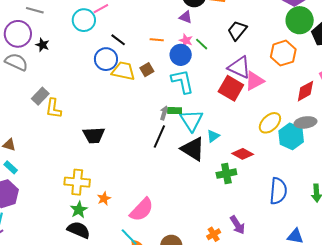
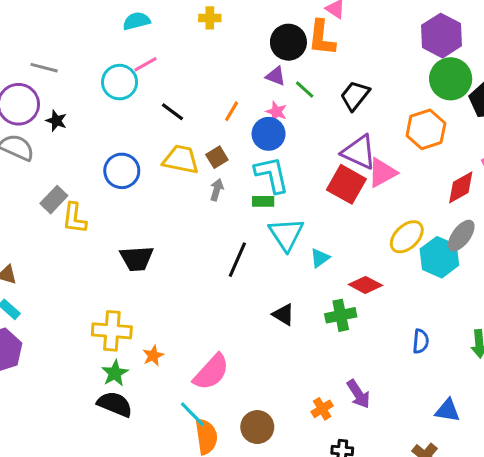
orange line: (157, 40) -> (232, 111), turned -64
green line: (202, 44) -> (305, 90), moved
blue circle: (106, 59) -> (122, 171), moved
green rectangle: (175, 111) -> (263, 201), moved
gray arrow: (164, 113) -> (217, 190), moved
gray ellipse: (305, 122) -> (461, 236), turned -45
black triangle: (193, 149) -> (283, 315), moved, size x0.6
blue semicircle: (278, 191) -> (421, 341), size x0.6

